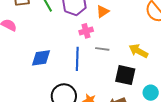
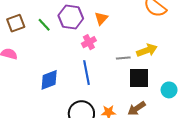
gray line: (102, 49) -> (123, 58), moved
yellow arrow: (138, 51) -> (147, 50), turned 144

